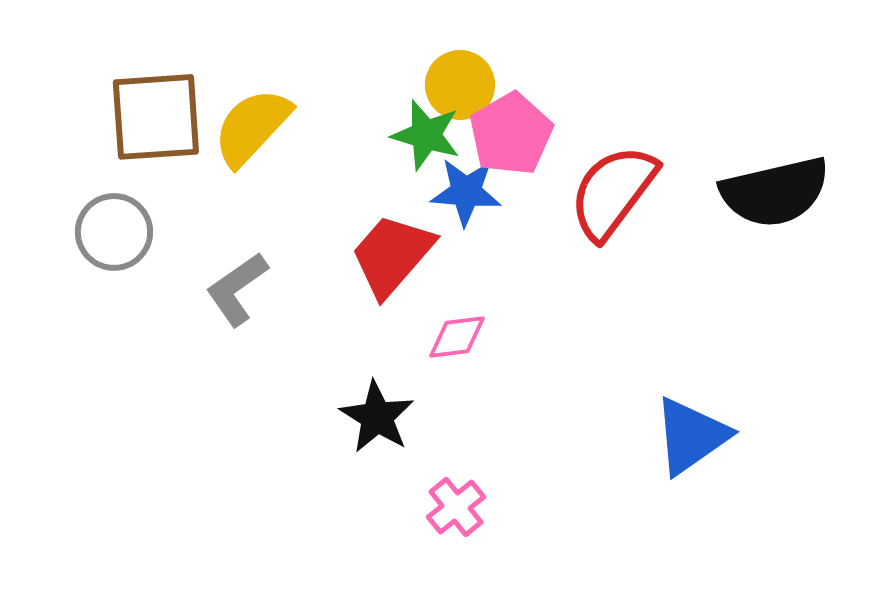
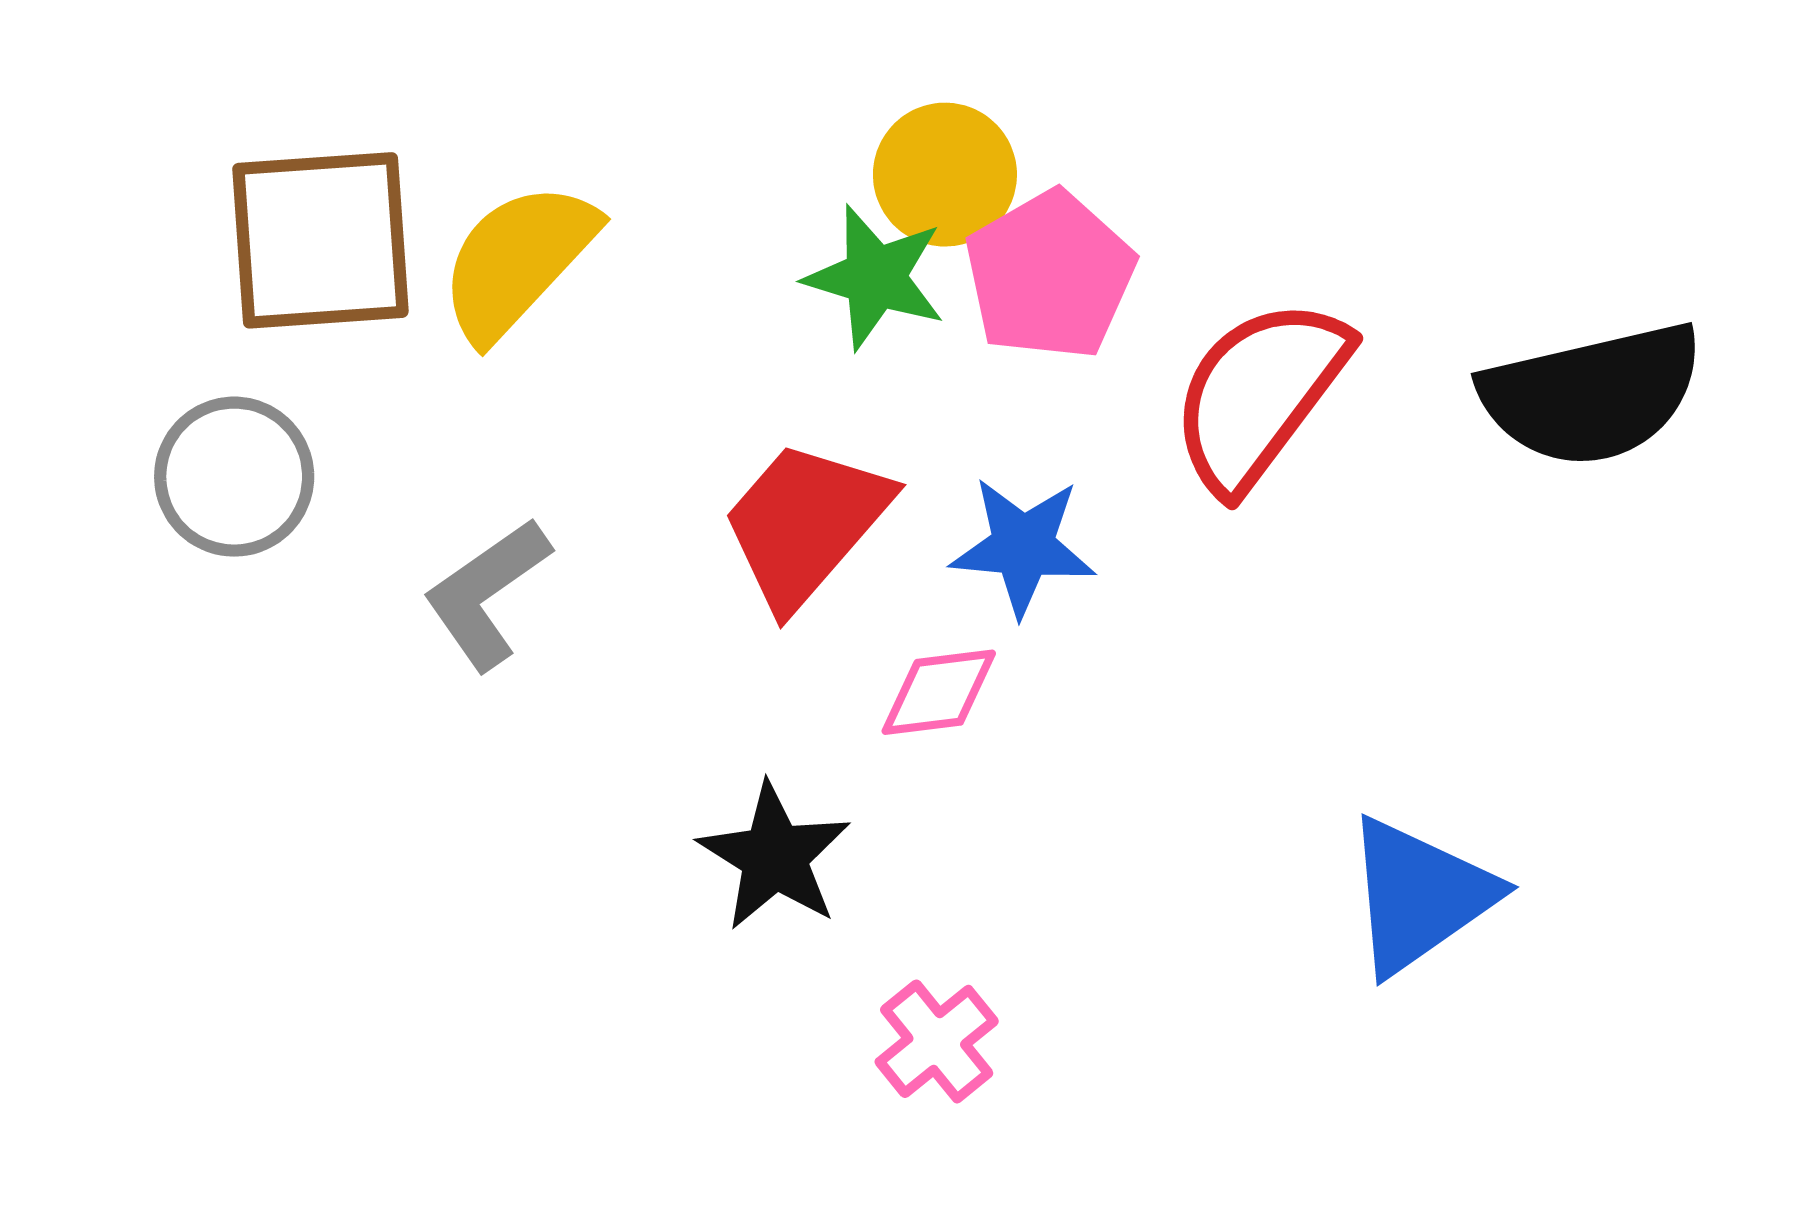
blue star: (466, 192) -> (1023, 546), moved

